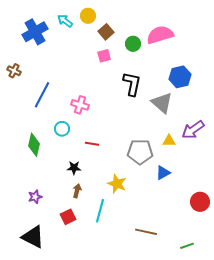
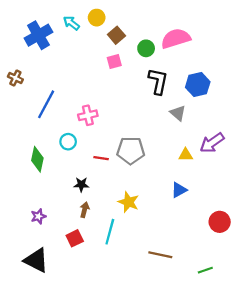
black L-shape: (132, 84) -> (158, 81), moved
gray triangle: (162, 103) -> (178, 113), size x0.7
pink cross: (80, 105) -> (88, 115), turned -30
gray pentagon: (140, 152) -> (131, 150), moved

